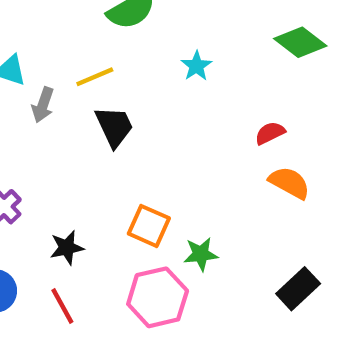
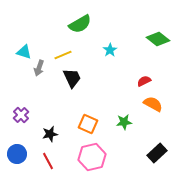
green star: (201, 254) -> (124, 122), moved

